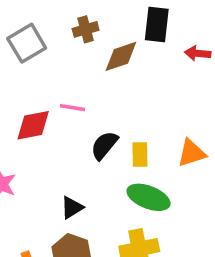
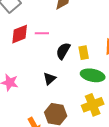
red diamond: (33, 125) -> (20, 34), moved
black triangle: (72, 207) -> (50, 79), moved

